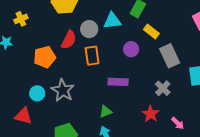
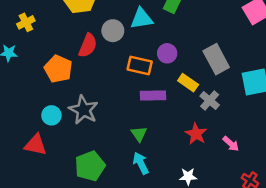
yellow rectangle: (151, 31) -> (188, 83), moved
orange rectangle: (92, 56) -> (140, 65), moved, turned -66
orange pentagon: (45, 57) -> (58, 69), turned -30
green triangle: (106, 112) -> (139, 134), turned -40

